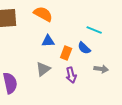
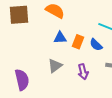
orange rectangle: (66, 53) -> (78, 42), moved

